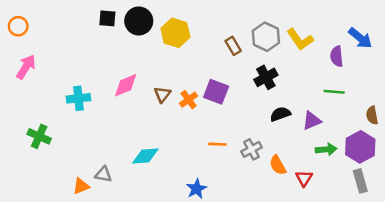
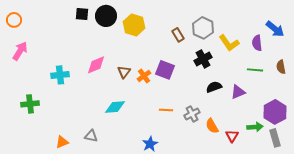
yellow L-shape: (300, 39) -> (229, 43), moved
brown semicircle: (372, 115) -> (281, 67), moved
green cross: (39, 136) -> (30, 104), turned -30
green arrow: (326, 149) -> (255, 127), moved
cyan diamond: (145, 156) -> (115, 107), moved
gray triangle: (103, 174) -> (91, 136), moved

